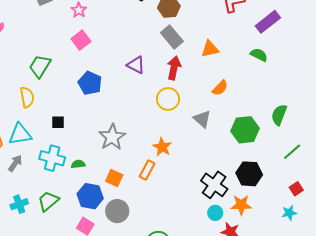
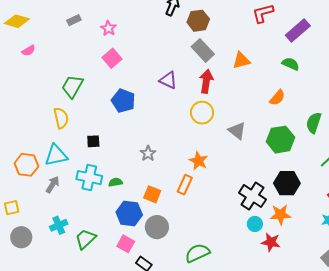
orange semicircle: (220, 88) -> (277, 98), moved
gray star: (112, 137) -> (148, 153), size x0.6
green trapezoid: (48, 201) -> (85, 239), moved

